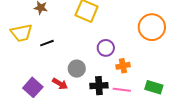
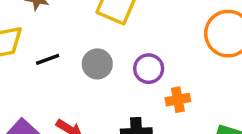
gray circle: (77, 69) -> (97, 64), moved

